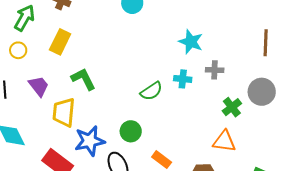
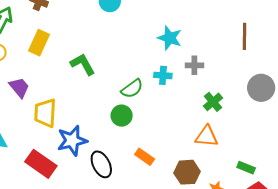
green L-shape: (83, 79) -> (83, 64), moved
gray circle: (262, 92) -> (261, 88), moved
green circle: (131, 131) -> (122, 116), moved

